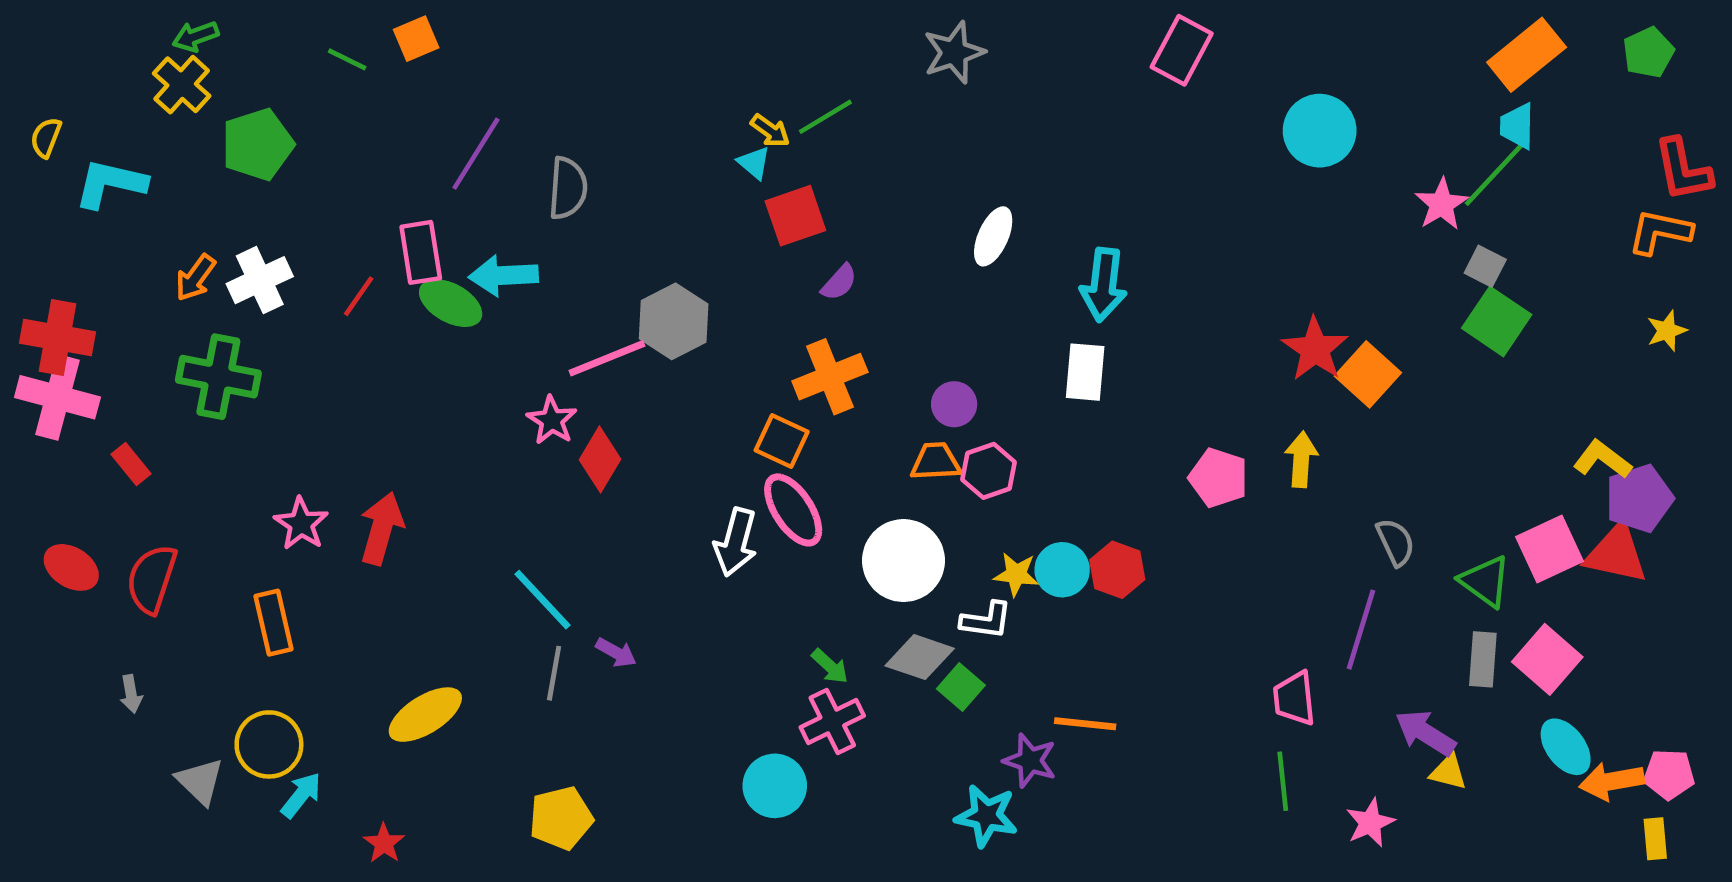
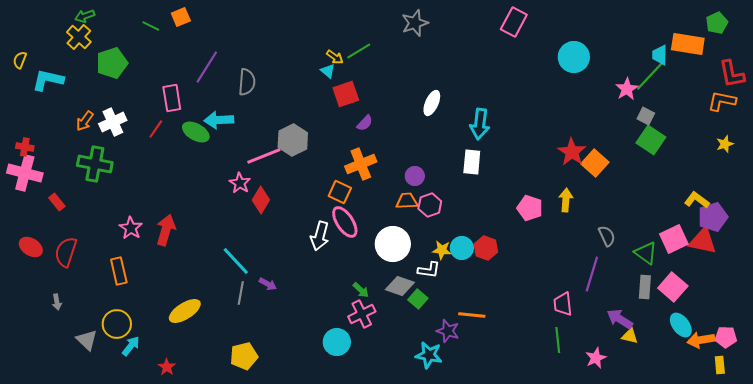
orange rectangle: (1527, 55) -> (688, 44), moved, turned 48
pink rectangle: (421, 252) -> (172, 98), moved
red cross: (57, 338) -> (25, 147), size x0.6

